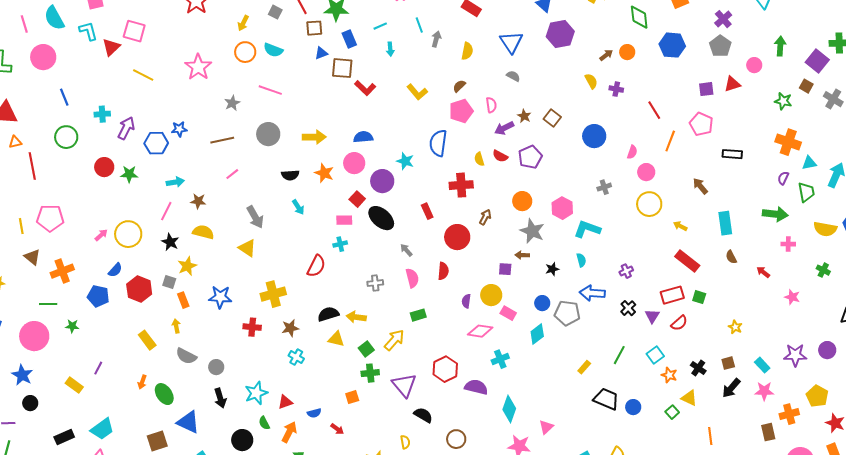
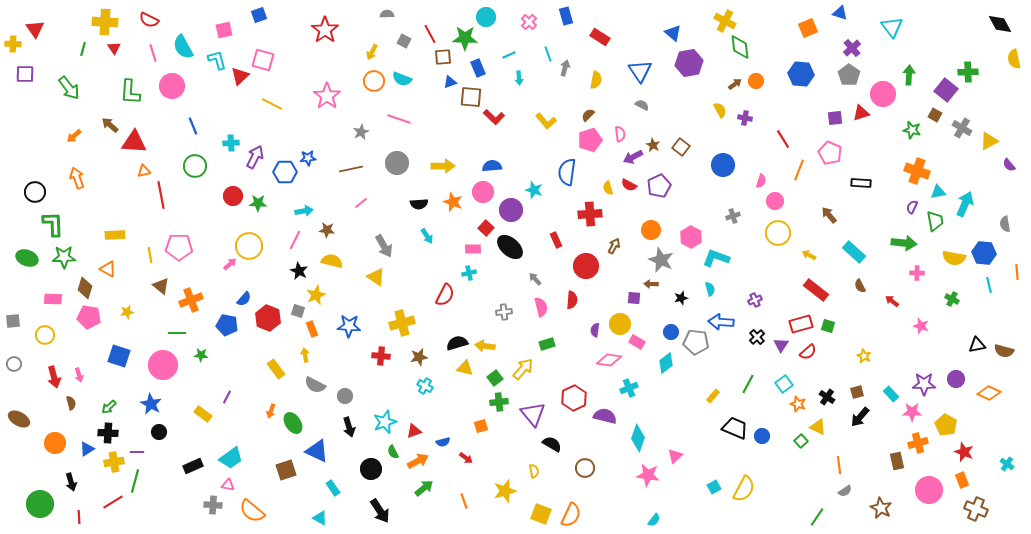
green diamond: (639, 17) -> (740, 47), moved
pink circle: (754, 65) -> (883, 94), size x1.6
cyan rectangle: (725, 223) -> (854, 252), turned -40
yellow circle: (128, 234) -> (249, 246), moved
pink star: (764, 391) -> (912, 412), moved
orange arrow: (289, 432) -> (418, 461), turned 35

